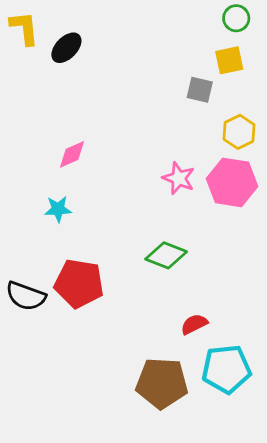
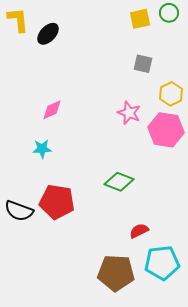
yellow square: (229, 60) -> (140, 19), moved
pink star: (179, 178) -> (129, 113), moved

